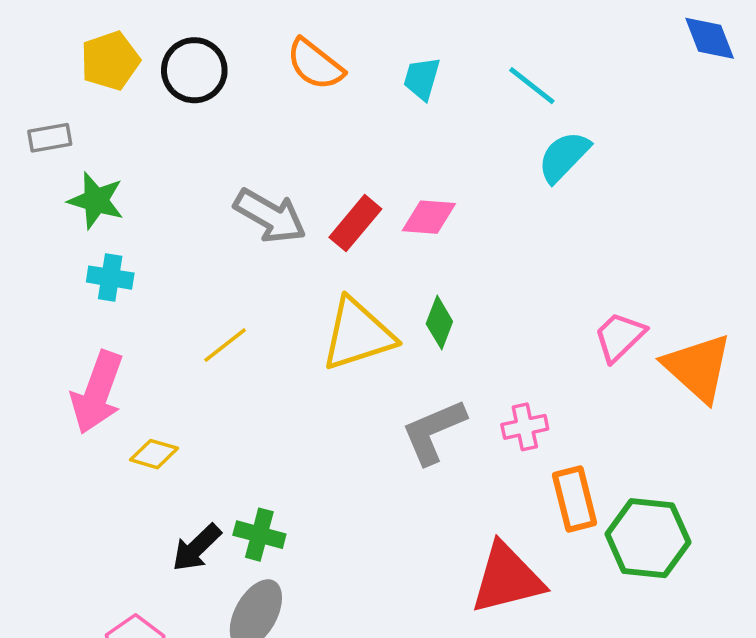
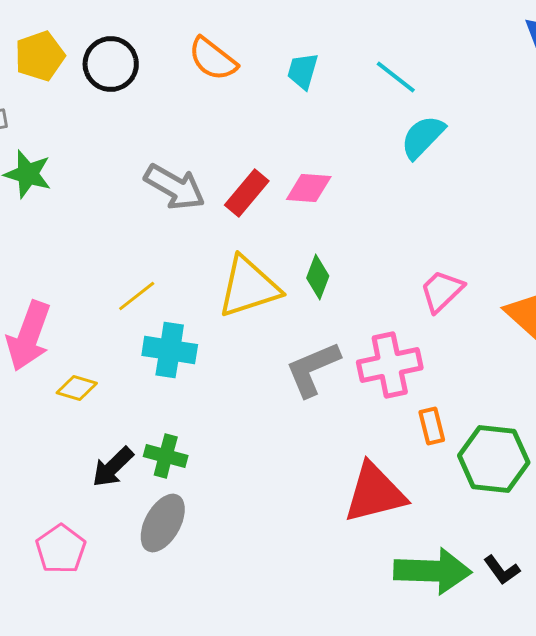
cyan cross: (110, 278) -> (170, 350), moved, size x1.4
pink trapezoid: (620, 337) -> (442, 291), moved
pink cross: (525, 427) -> (390, 365), size x1.6
orange rectangle: (575, 499) -> (432, 426), size x0.7

